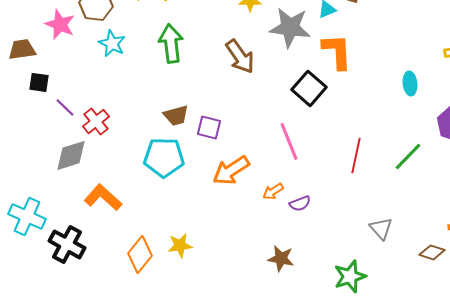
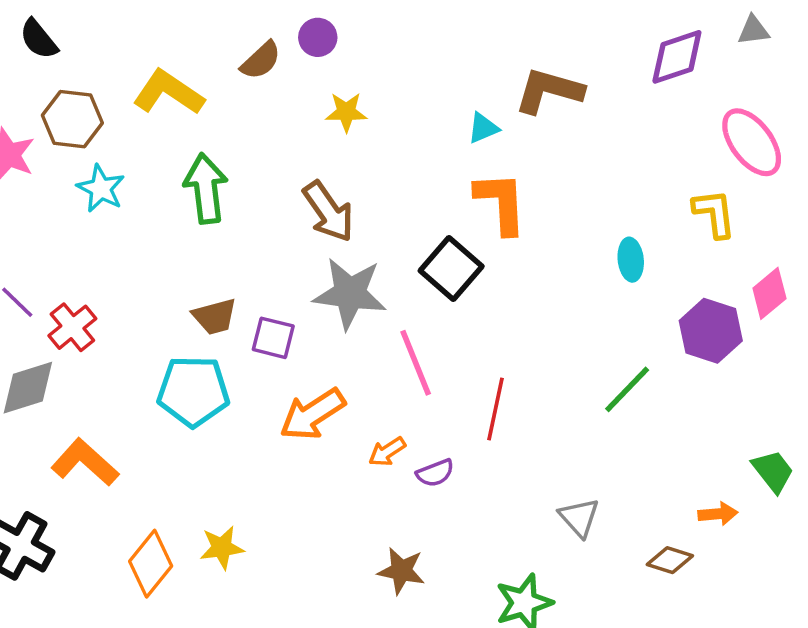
gray star: (290, 27) -> (350, 293), moved
red line: (356, 155) -> (496, 409), moved

